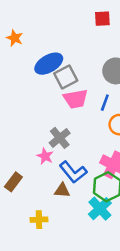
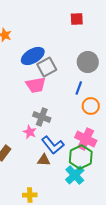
pink trapezoid: (76, 99) -> (36, 85), moved
gray cross: (60, 138) -> (42, 117), turned -30
yellow cross: (39, 220) -> (30, 195), moved

